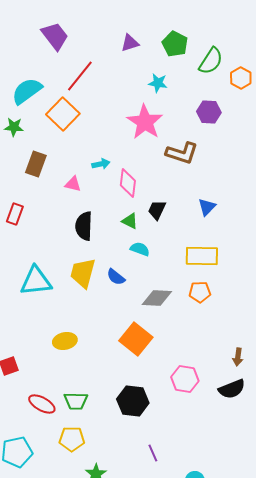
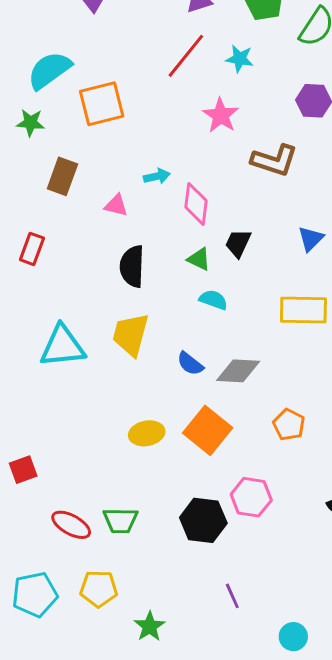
red line: (80, 76) -> (186, 56), moved
orange square: (63, 114) -> (102, 104), turned 32
pink star: (145, 122) -> (221, 115), size x0.7
blue semicircle: (116, 277) -> (190, 364), moved
orange pentagon: (200, 292) -> (289, 425), moved, turned 30
yellow ellipse: (65, 341) -> (147, 433), moved
pink hexagon: (185, 379) -> (251, 497), moved
yellow pentagon: (72, 439) -> (99, 589), moved

